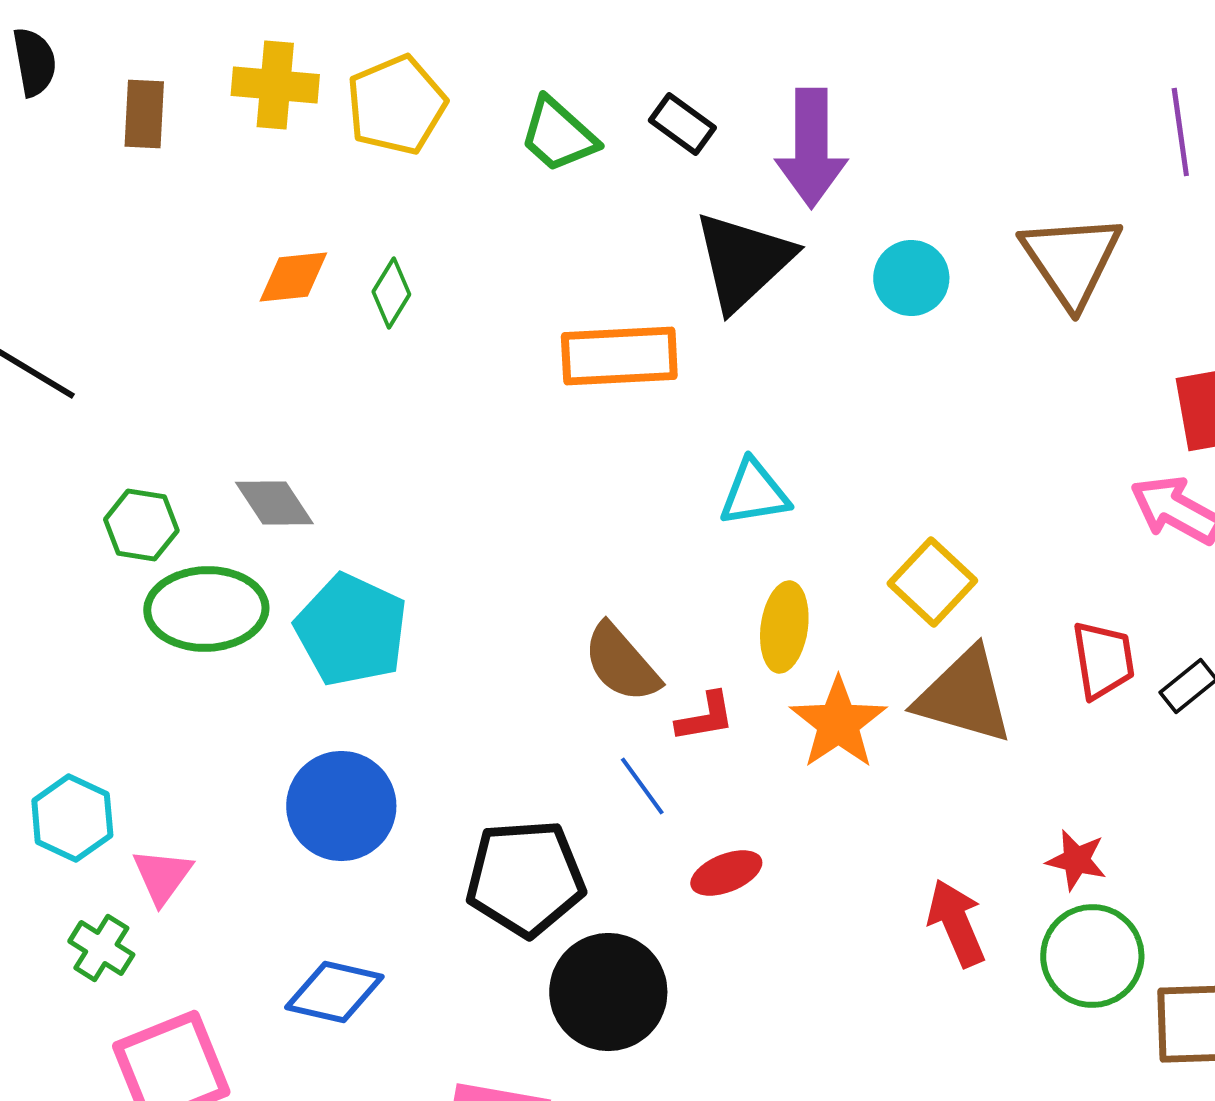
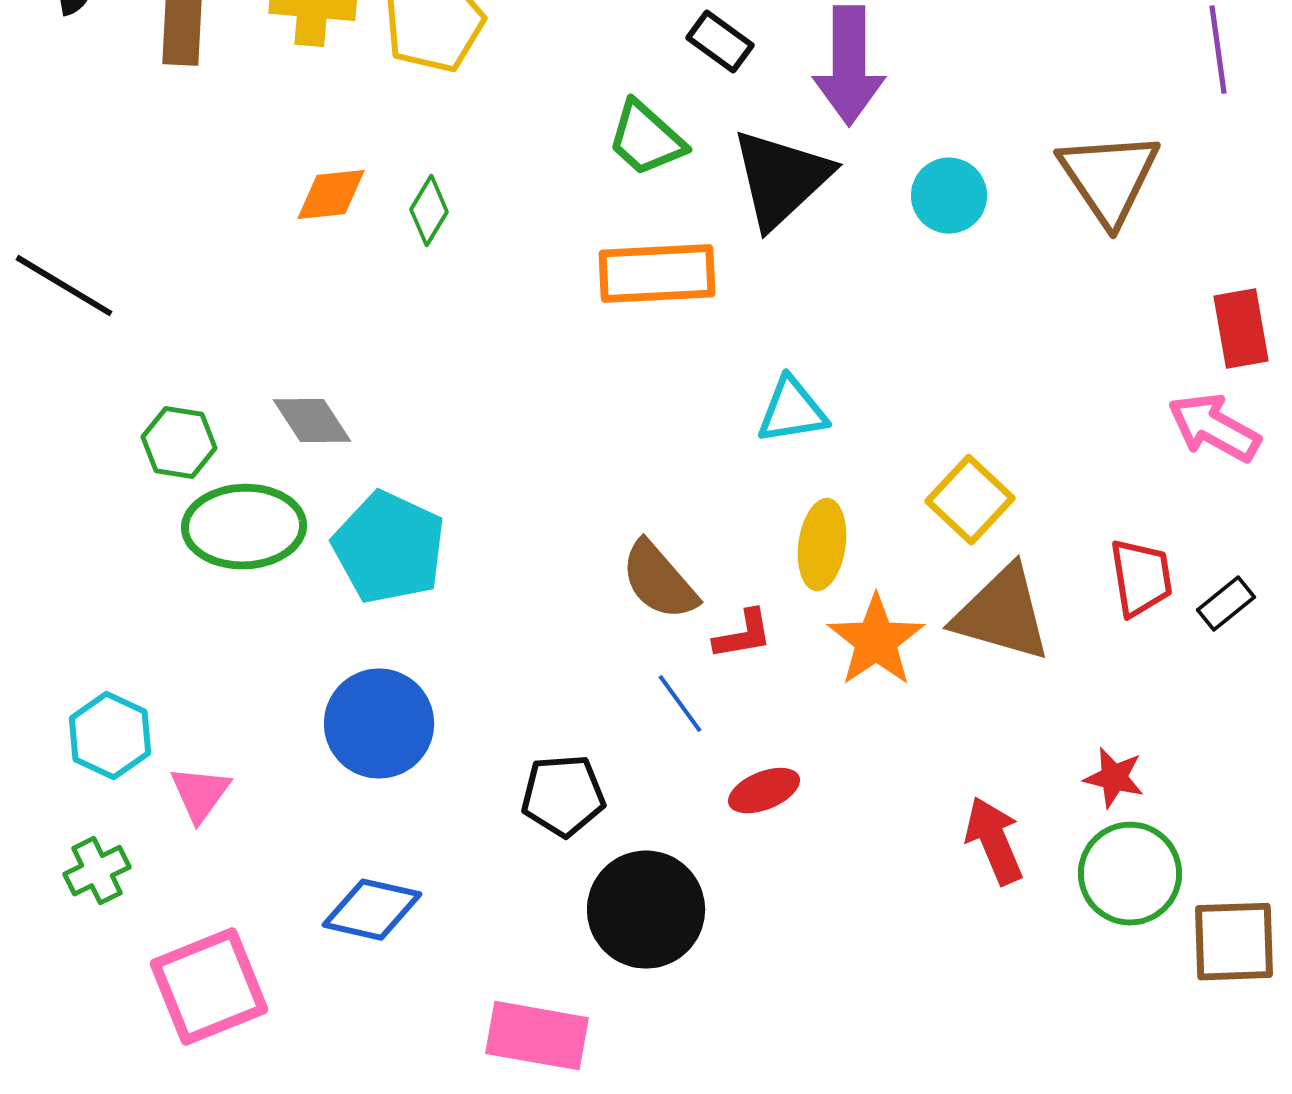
green trapezoid: (558, 135) -> (646, 139), moved
black pentagon: (525, 878) -> (563, 796), size x0.7
green cross: (101, 948) -> (97, 871), moved, turned 32

